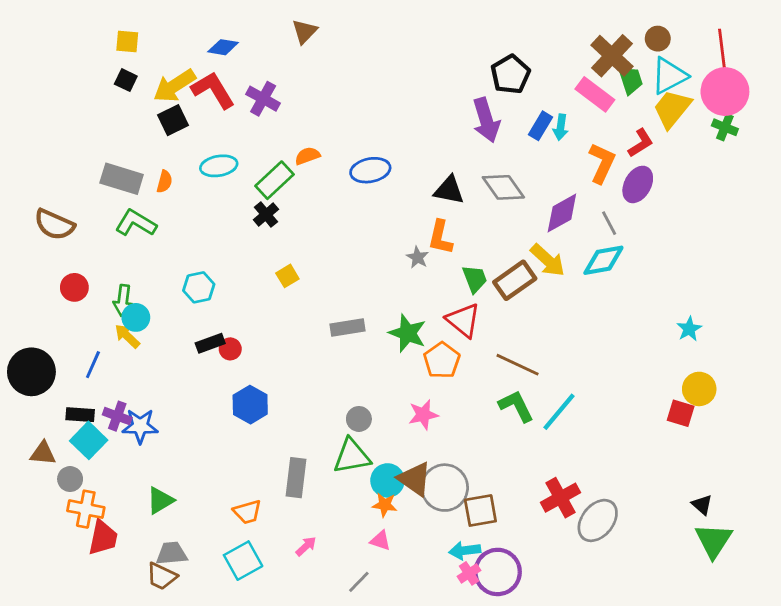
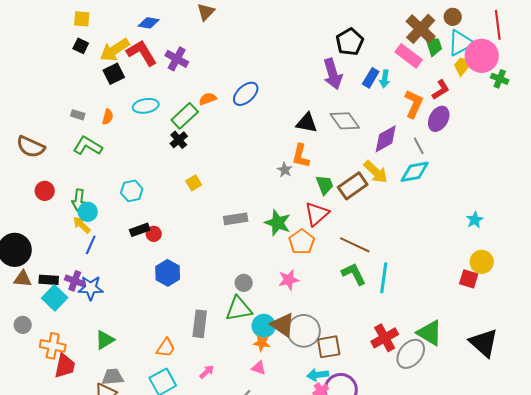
pink circle: (725, 92) -> (482, 56), moved
yellow trapezoid: (672, 109) -> (463, 66), size x0.7
blue ellipse: (370, 170) -> (246, 94), moved, turned -32
gray rectangle: (122, 179) -> (78, 115), size x0.5
red triangle: (463, 320) -> (317, 214), turned 40
blue line: (93, 365) -> (91, 245), moved
cyan line: (559, 412) -> (384, 278), turned -32
brown triangle: (43, 453) -> (23, 279), moved
gray circle: (70, 479) -> (23, 325), moved
black triangle: (702, 505) -> (484, 343), size x2.0
orange trapezoid: (247, 512) -> (166, 348), turned -40
green triangle: (714, 541) -> (430, 333), moved, turned -32

